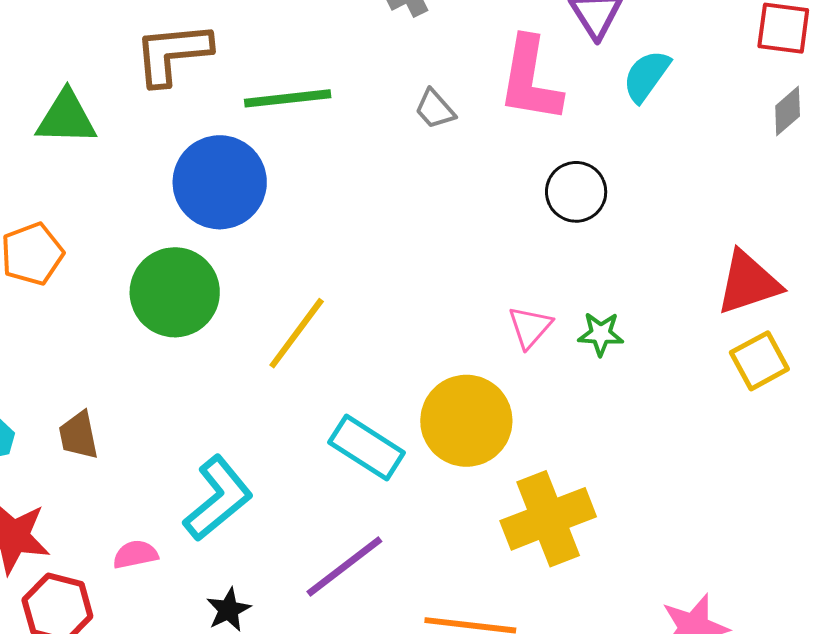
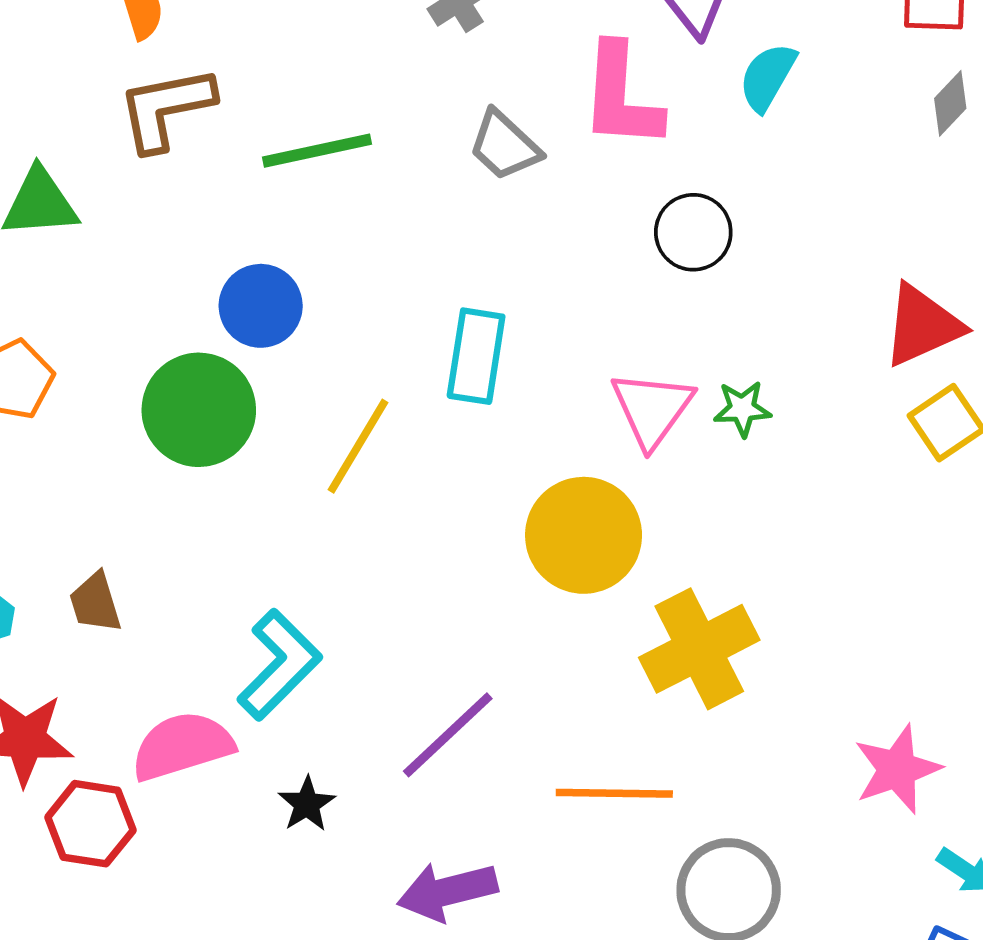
gray trapezoid: (435, 109) -> (504, 146), size x1.4
blue circle: (220, 182) -> (261, 306), moved, size x0.7
pink triangle: (530, 327) -> (652, 409), size x1.5
cyan rectangle: (367, 447) -> (476, 356), moved, turned 72
pink semicircle: (135, 554) -> (182, 746), size x1.8

